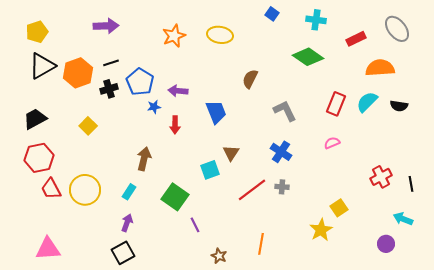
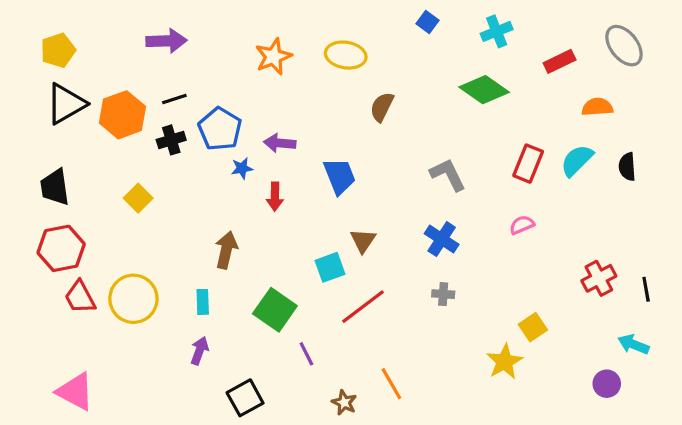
cyan cross: (316, 20) -> (497, 31), turned -30
orange semicircle: (380, 68) -> (597, 107), size x0.7
brown semicircle: (250, 79) -> (382, 107), moved
black semicircle: (399, 106) -> (627, 167), turned 78
black trapezoid: (35, 119) -> (55, 187), turned -70
red line: (252, 190) -> (363, 307), moved
cyan rectangle: (129, 192) -> (203, 302), turned -35
orange line: (261, 244) -> (391, 384), moved, turned -40
pink triangle: (48, 249) -> (75, 392), turned 32
black square: (123, 253) -> (245, 398), moved

